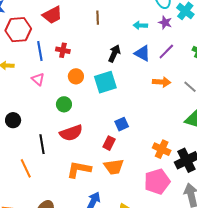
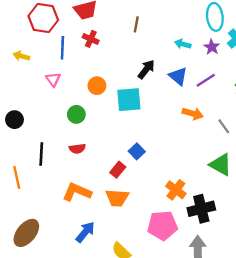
red cross: (63, 50) -> (91, 39), moved
blue square: (122, 124) -> (137, 151), turned -32
red semicircle: (71, 133) -> (77, 149), size x0.6

